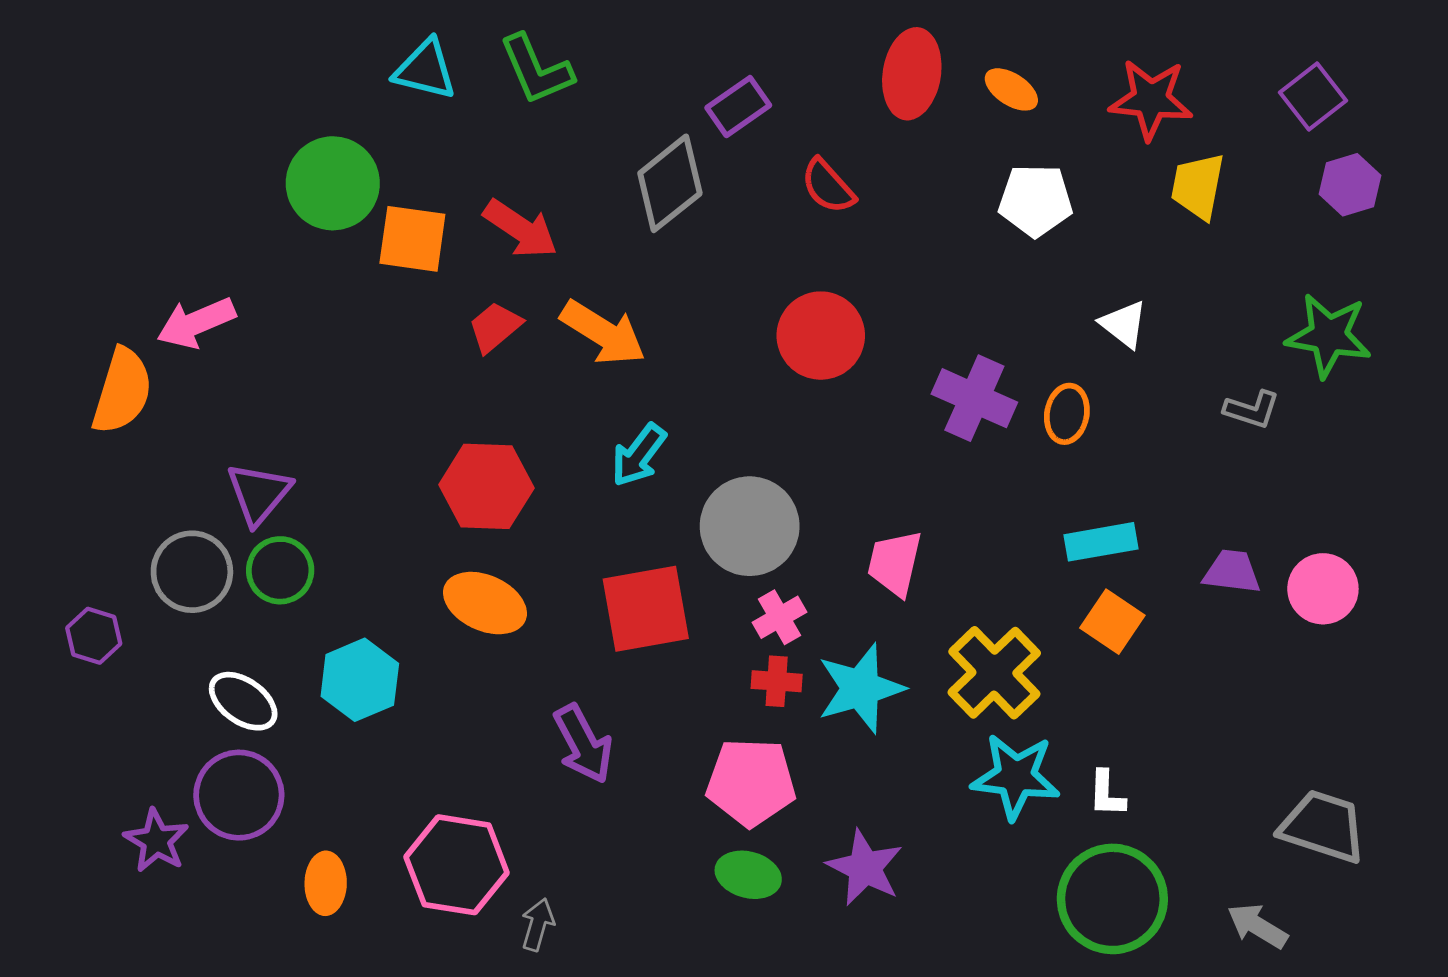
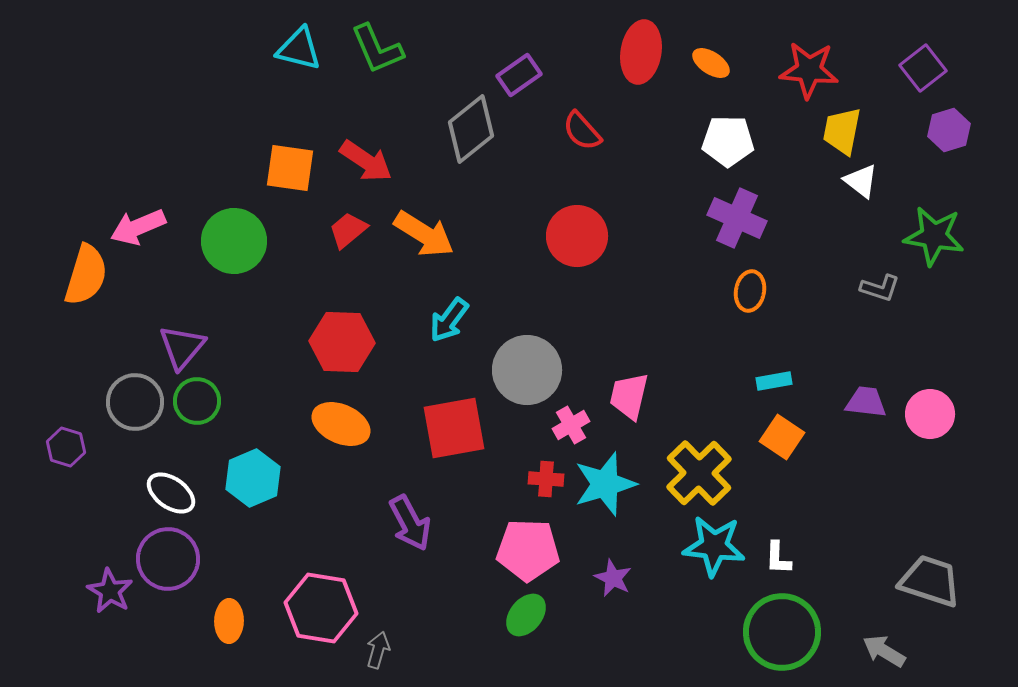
green circle: (333, 183) -> (234, 241), moved
white triangle: (1124, 324) -> (861, 181), moved
purple cross: (974, 398) -> (737, 218), moved
cyan rectangle: (1101, 542) -> (774, 381), size x0.7
pink cross: (779, 617) -> (571, 425), moved
purple star: (865, 868) -> (613, 578), moved, size x0.7
green ellipse: (748, 875) -> (526, 615), turned -66

